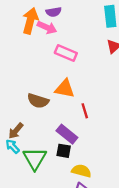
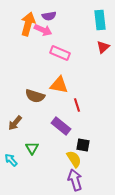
cyan arrow: (12, 146) -> (11, 160), moved
black square: (64, 151) -> (83, 145), moved
green triangle: (35, 159) -> (32, 148), size x0.6
yellow semicircle: (81, 171) -> (74, 159), turned 42

